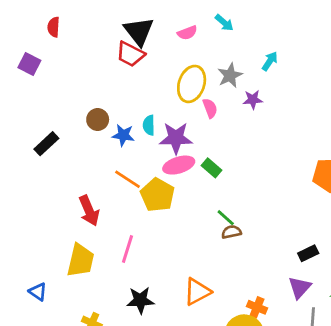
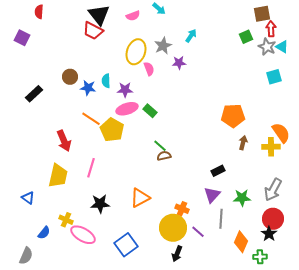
purple star: (176, 138) -> (125, 90), size x0.7

